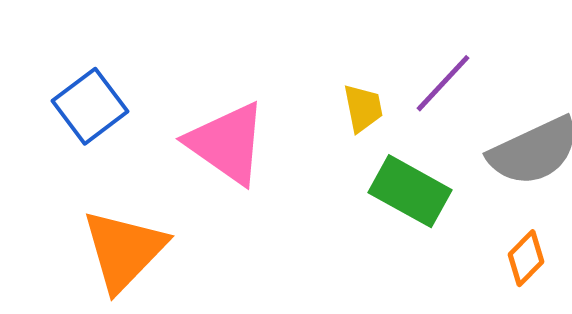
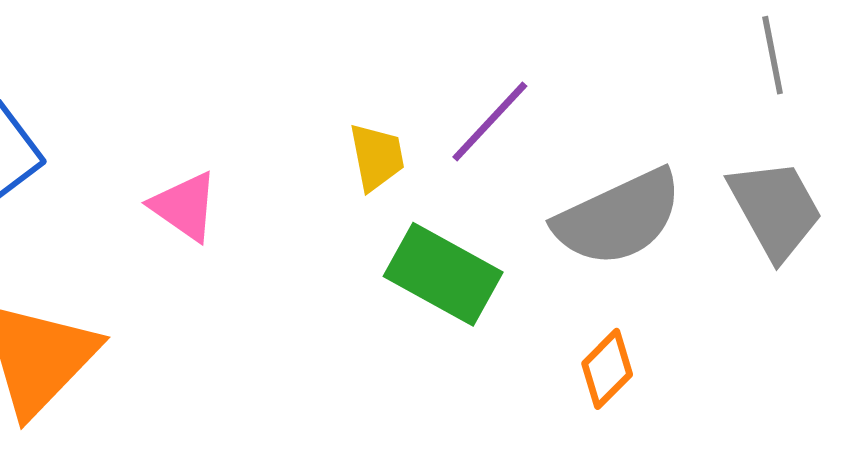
pink triangle: (227, 143) -> (184, 206), size x0.6

